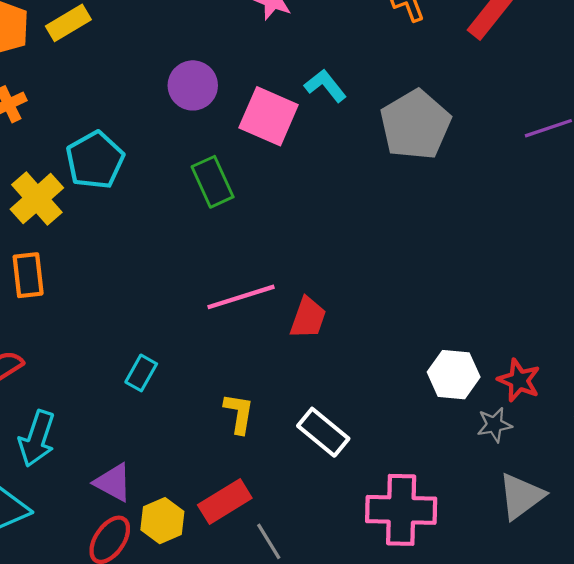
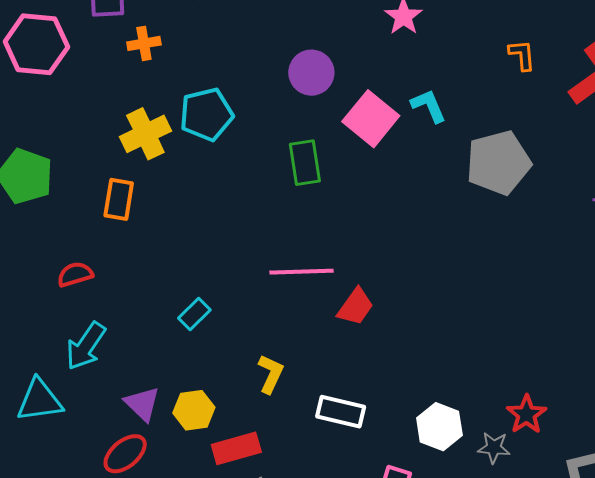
white hexagon: (454, 375) -> (439, 427), moved
white rectangle: (323, 432) -> (341, 412), turned -42
yellow hexagon: (162, 521) -> (194, 410), moved

